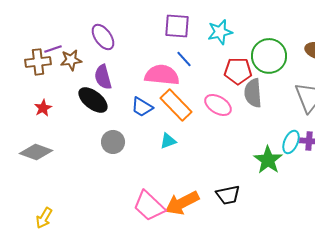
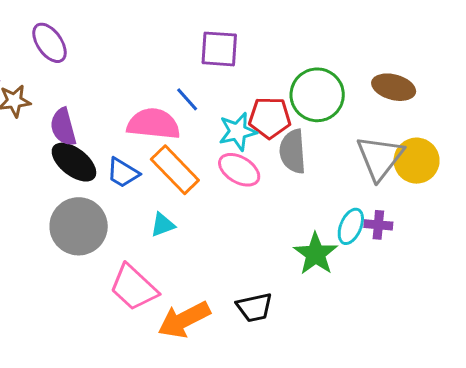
purple square: (177, 26) -> (219, 49), moved
cyan star: (220, 32) -> (238, 132), moved
purple ellipse: (103, 37) -> (50, 43), moved
black ellipse: (93, 100) -> (74, 162), moved
gray circle: (113, 142) -> (79, 226), size x1.6
pink trapezoid: (149, 206) -> (134, 288), moved

